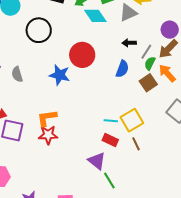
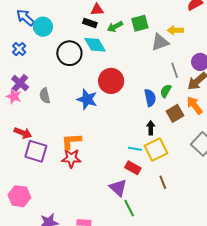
cyan diamond: (95, 16) -> (95, 45), moved
black arrow: (129, 43) -> (151, 128), moved, turned 88
gray line: (146, 52) -> (175, 70), moved, turned -56
green semicircle: (150, 63) -> (166, 91), moved
blue semicircle: (122, 69) -> (150, 98), turned -36
brown line: (136, 144) -> (163, 182), moved

